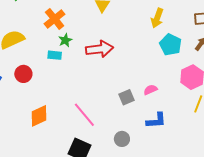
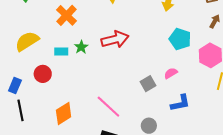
green star: (65, 40) -> (81, 47), moved
cyan pentagon: (170, 45) -> (180, 39), moved
cyan rectangle: (55, 55) -> (61, 52), moved

